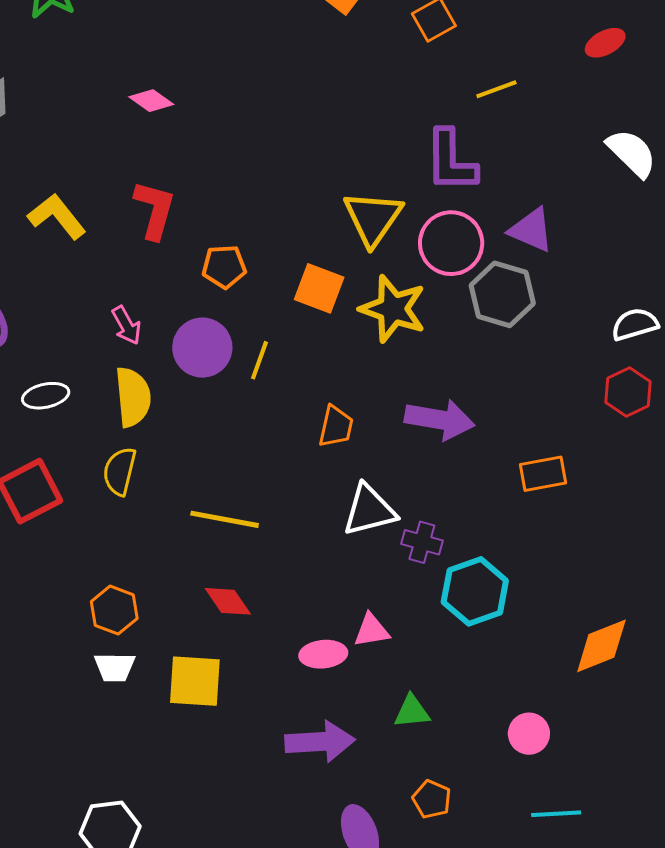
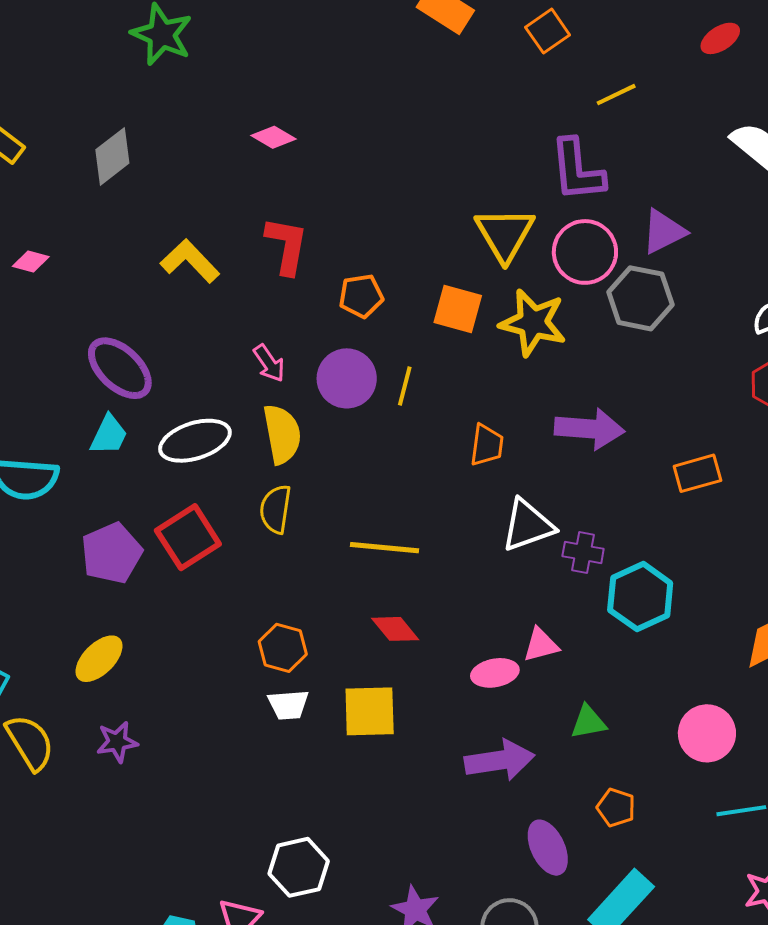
purple triangle: (531, 230) -> (664, 232), turned -45
white ellipse: (46, 396) -> (195, 441), size x1.5
pink circle: (529, 734) -> (707, 733), size x1.4

